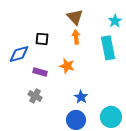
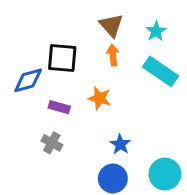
cyan star: (115, 21) -> (156, 31), moved
black square: (42, 39) -> (62, 58), size x1.5
cyan rectangle: (108, 48) -> (160, 71), turned -45

